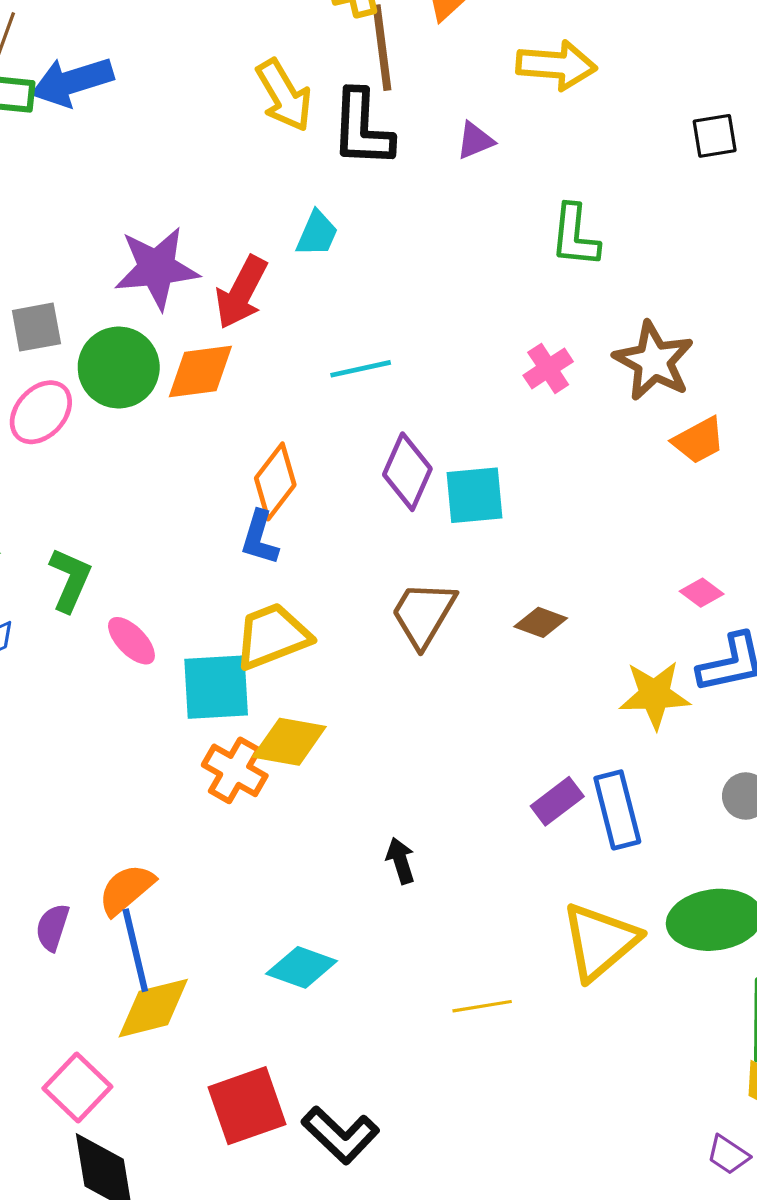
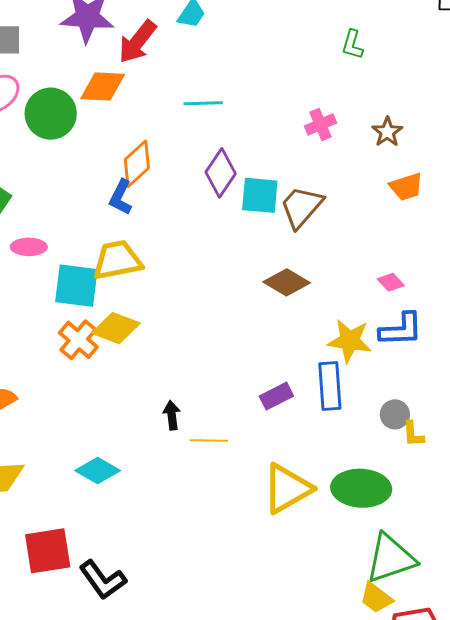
green L-shape: (575, 236) -> (352, 45), size x0.7
brown star: (654, 361) -> (387, 132), size x0.6
green circle: (119, 367) -> (51, 114), moved
brown trapezoid: (423, 614) -> (301, 207), moved
brown diamond: (541, 622) -> (287, 282), size x1.4
pink ellipse: (131, 641) -> (29, 247), turned -56
blue rectangle: (617, 810) -> (330, 386), moved
yellow line: (482, 1006) -> (209, 441), moved

